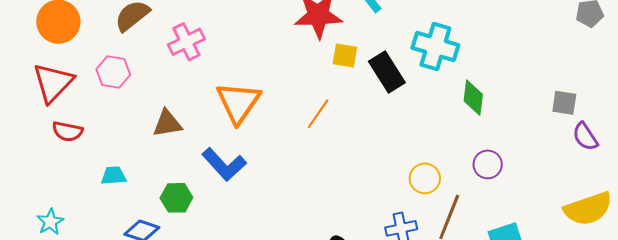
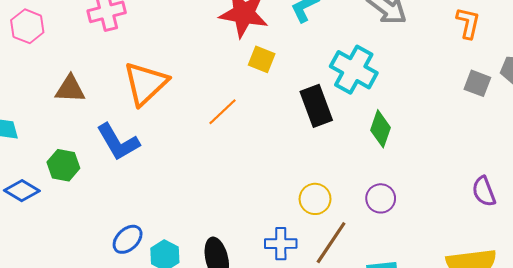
black rectangle: (387, 72) -> (316, 106), moved
gray square: (564, 103) -> (477, 83), moved

